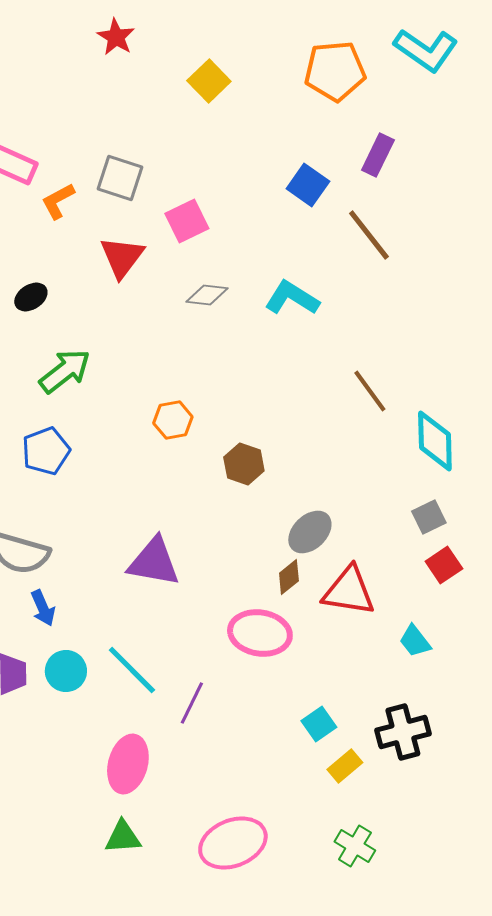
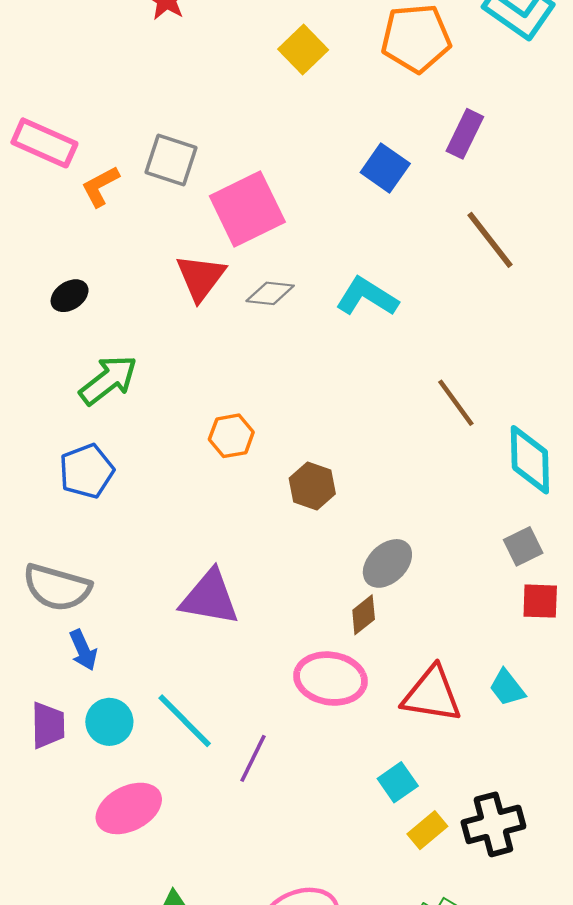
yellow square: (209, 81) -> (303, 49), moved
pink square: (187, 221) -> (247, 209), size x1.5
brown line: (369, 235) -> (490, 240), moved
red triangle: (122, 257) -> (201, 277), moved
red square: (444, 565) -> (540, 601), turned 36
red triangle: (349, 591) -> (432, 695), moved
black cross: (403, 732) -> (493, 824), moved
pink ellipse: (128, 764) -> (129, 808), moved, turned 48

